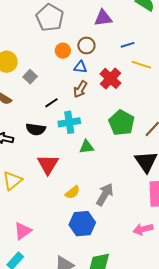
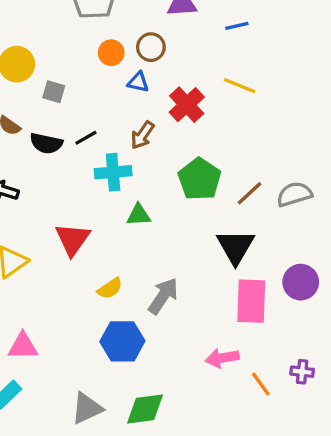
blue line: (128, 45) -> (237, 26), moved
gray square: (30, 77) -> (54, 92), turned -32
brown arrow: (80, 89) -> (142, 135), moved
black semicircle: (36, 129) -> (46, 143), moved
pink triangle: (23, 231) -> (23, 346), turned 30

